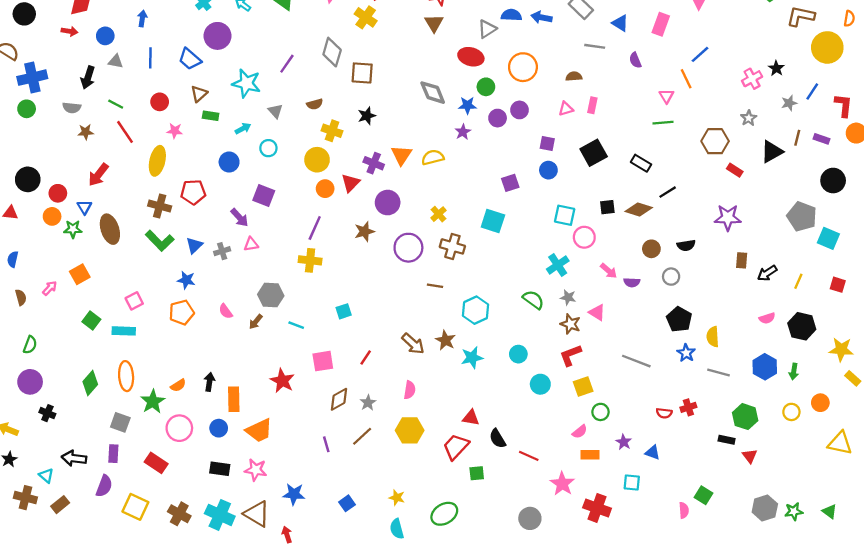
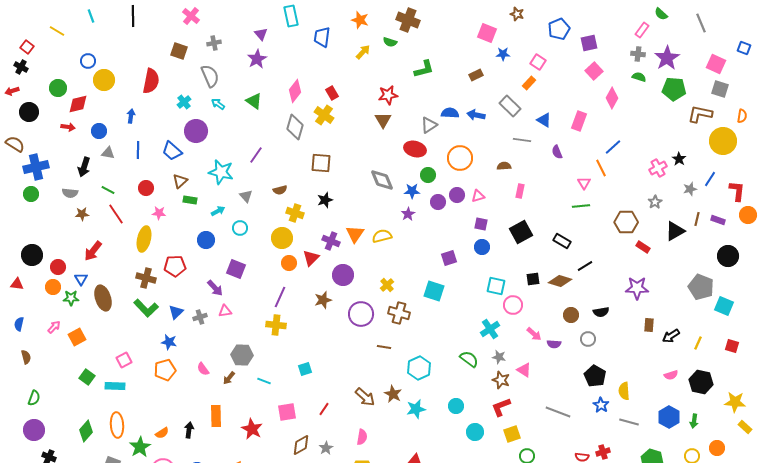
gray diamond: (332, 52) -> (295, 127), moved
pink triangle: (566, 109) -> (478, 196), moved
pink arrow: (50, 288) -> (54, 327), moved
orange rectangle: (234, 399) -> (216, 416), moved

